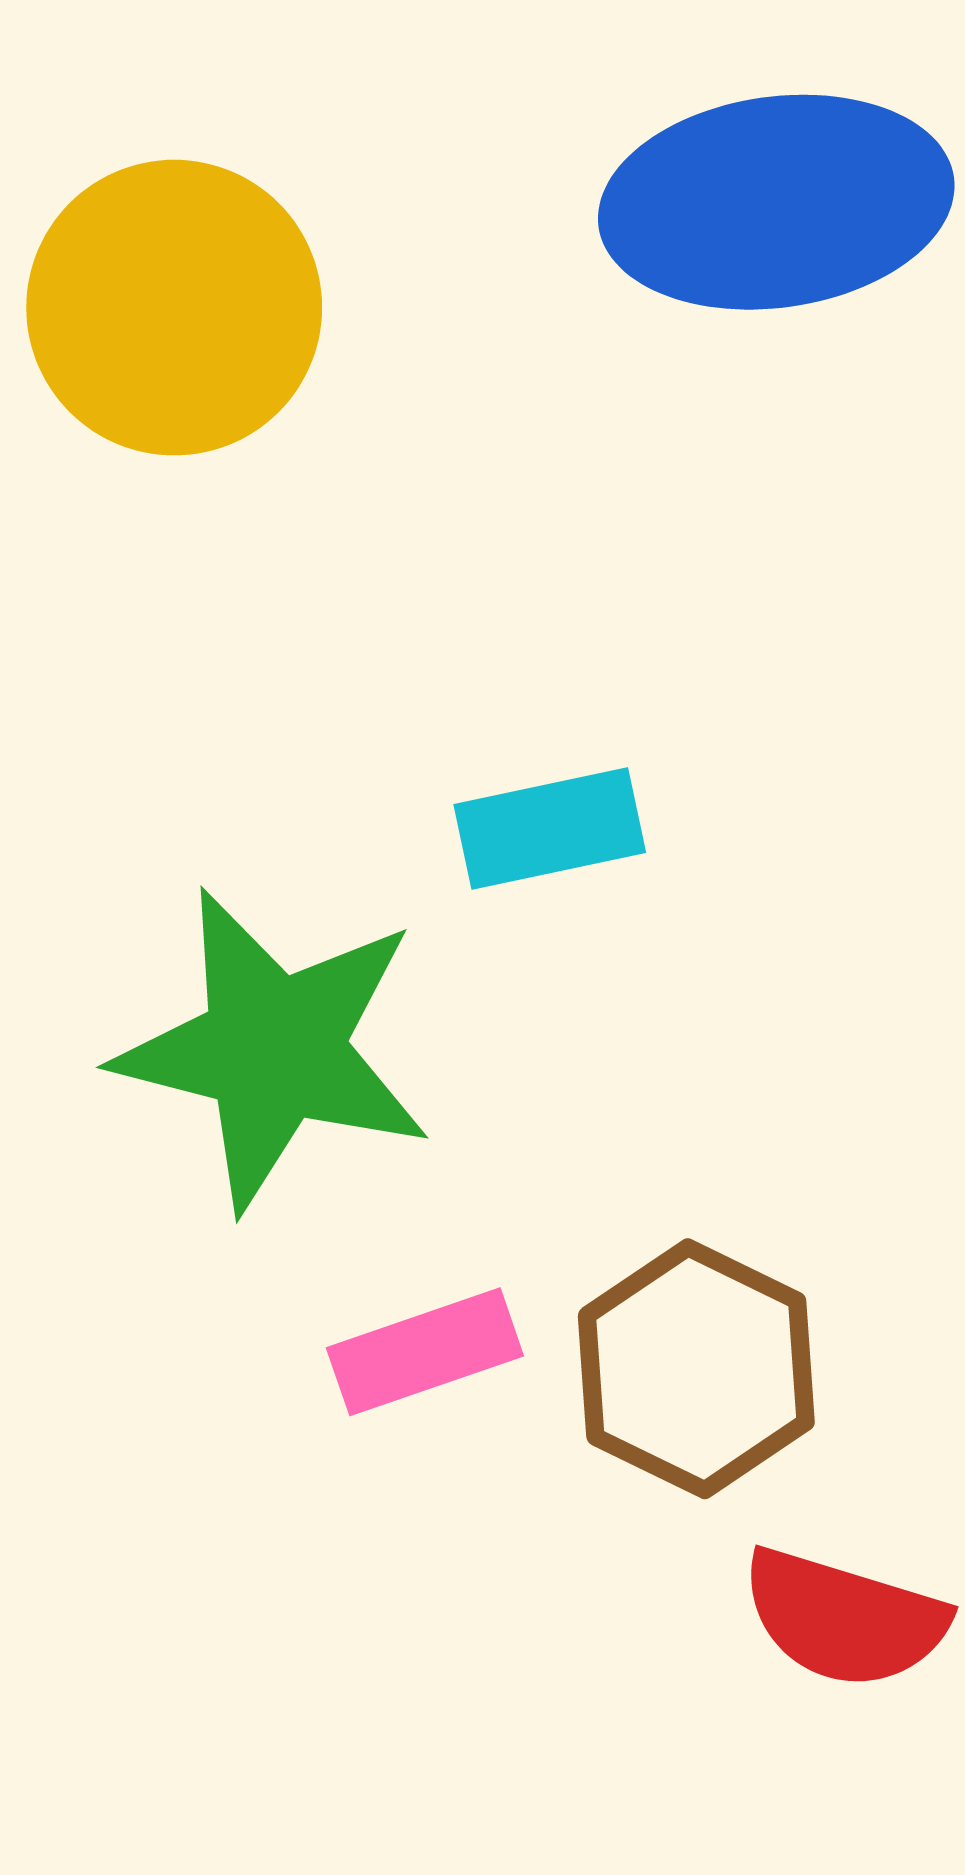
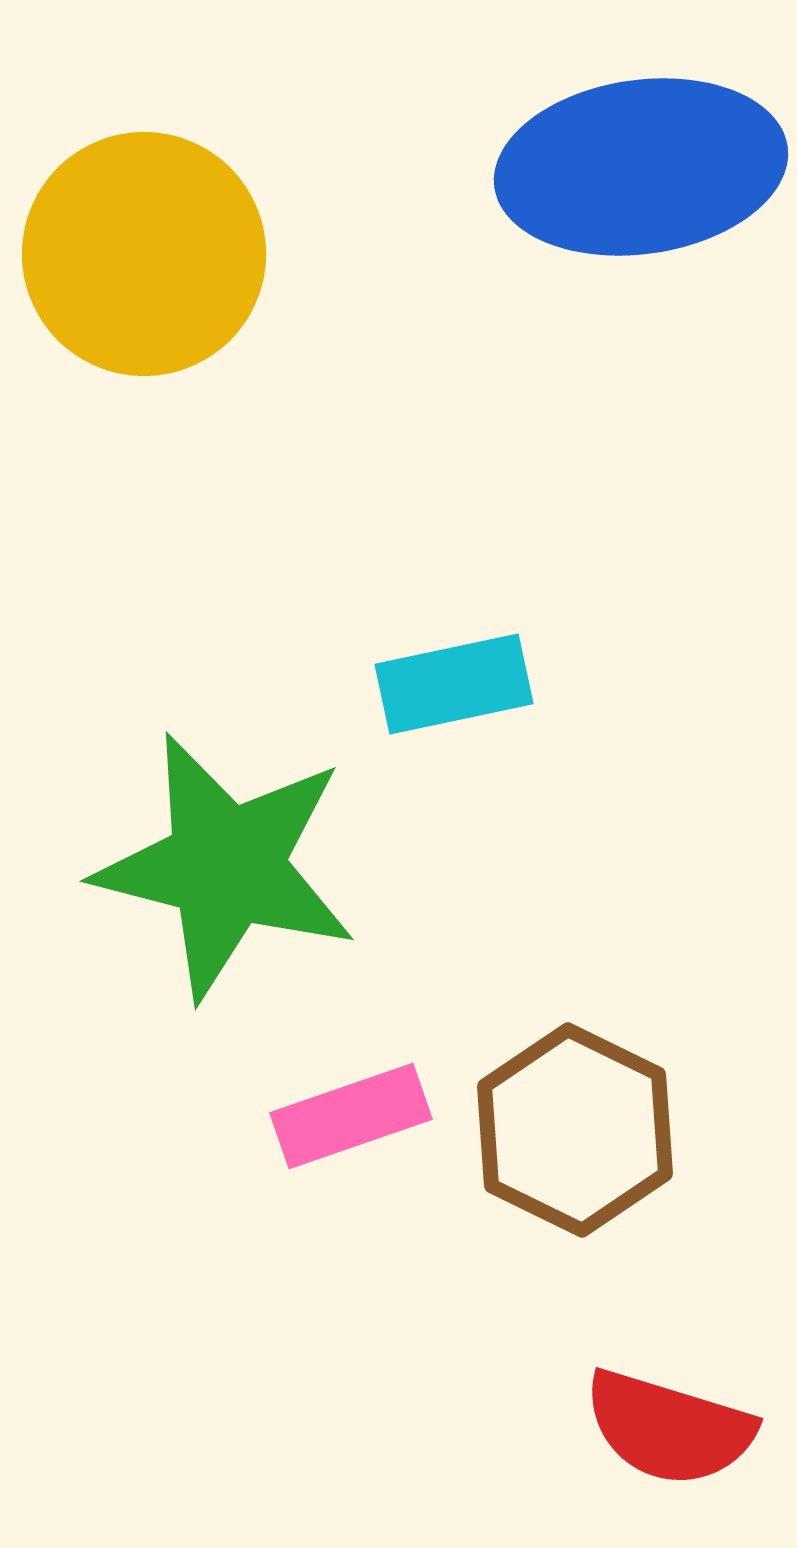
red semicircle: (844, 1618) -> (669, 1428), moved

